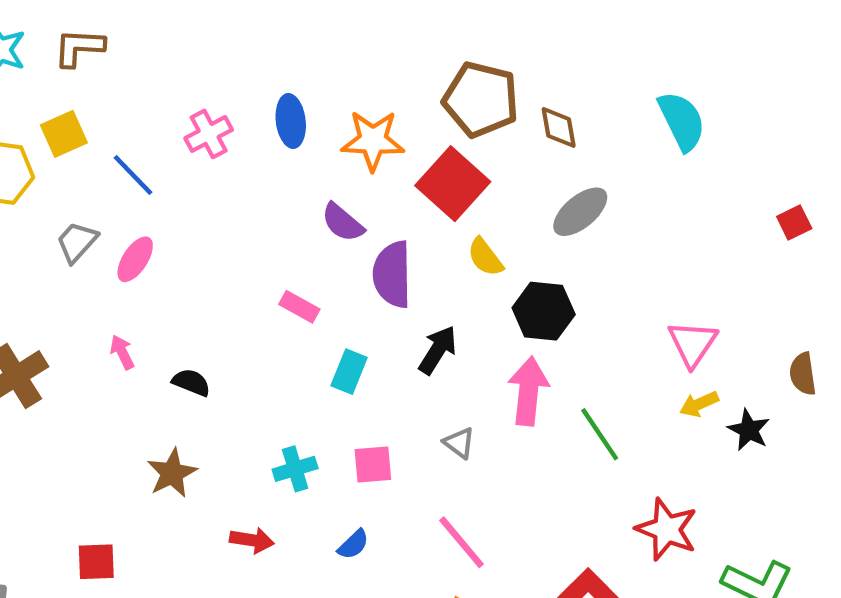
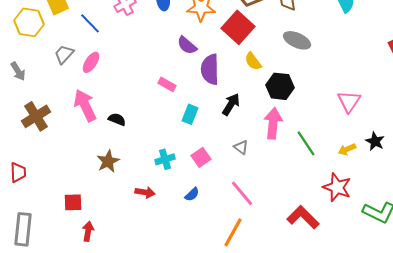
gray ellipse: (580, 212) -> (297, 40), turned 64
pink arrow: (122, 352) -> (85, 105), size x2.0
yellow arrow: (699, 404) -> (347, 149), moved
pink square: (373, 465) -> (201, 157), turned -30

